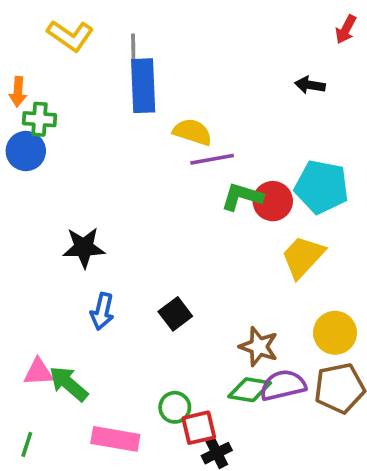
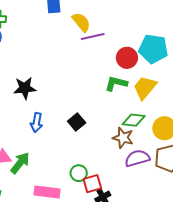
yellow semicircle: (192, 132) -> (81, 22), turned 35
green L-shape: (242, 197) -> (116, 83), moved
green arrow: (69, 384) -> (20, 163), turned 90
green diamond: (250, 390) -> (134, 120), moved

